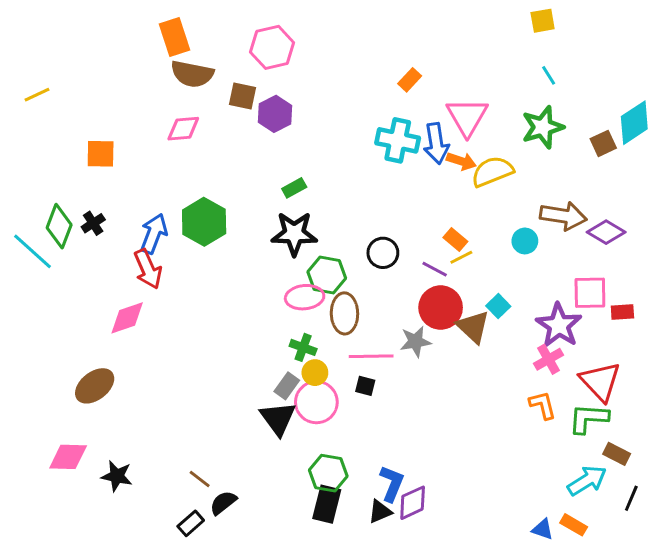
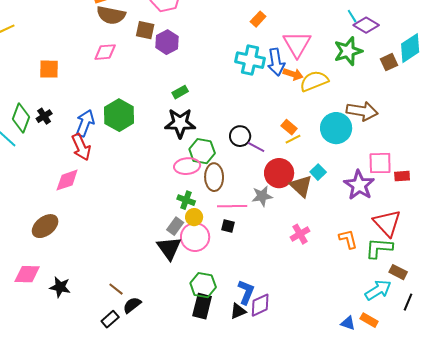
purple diamond: (606, 232) -> (366, 25), moved
cyan circle: (525, 241) -> (336, 128), size x1.8
purple line: (435, 269) -> (256, 147), moved
pink cross: (549, 359) -> (300, 234), moved

